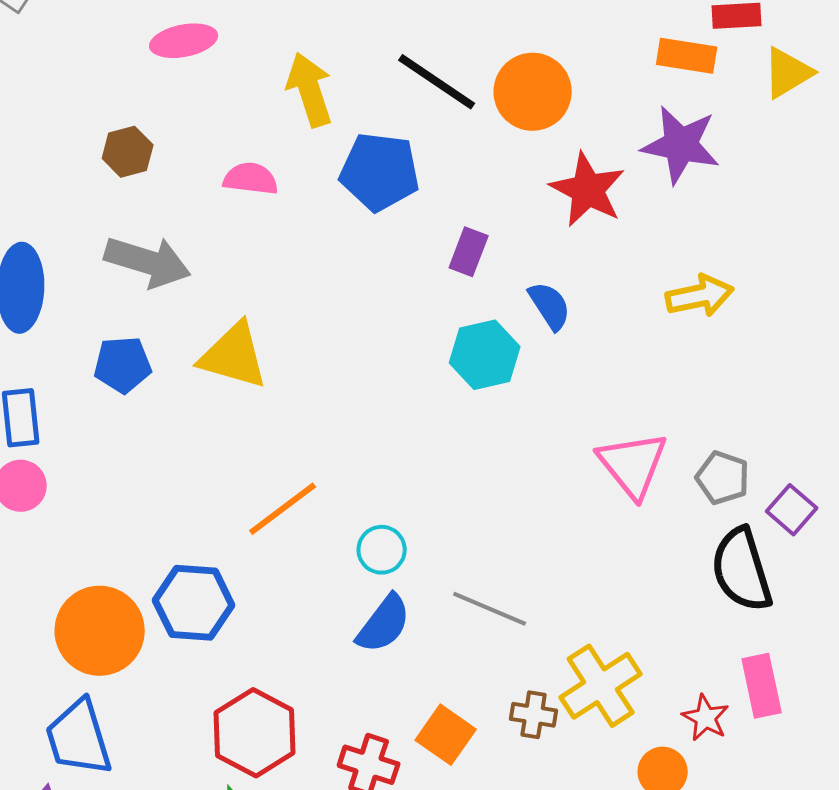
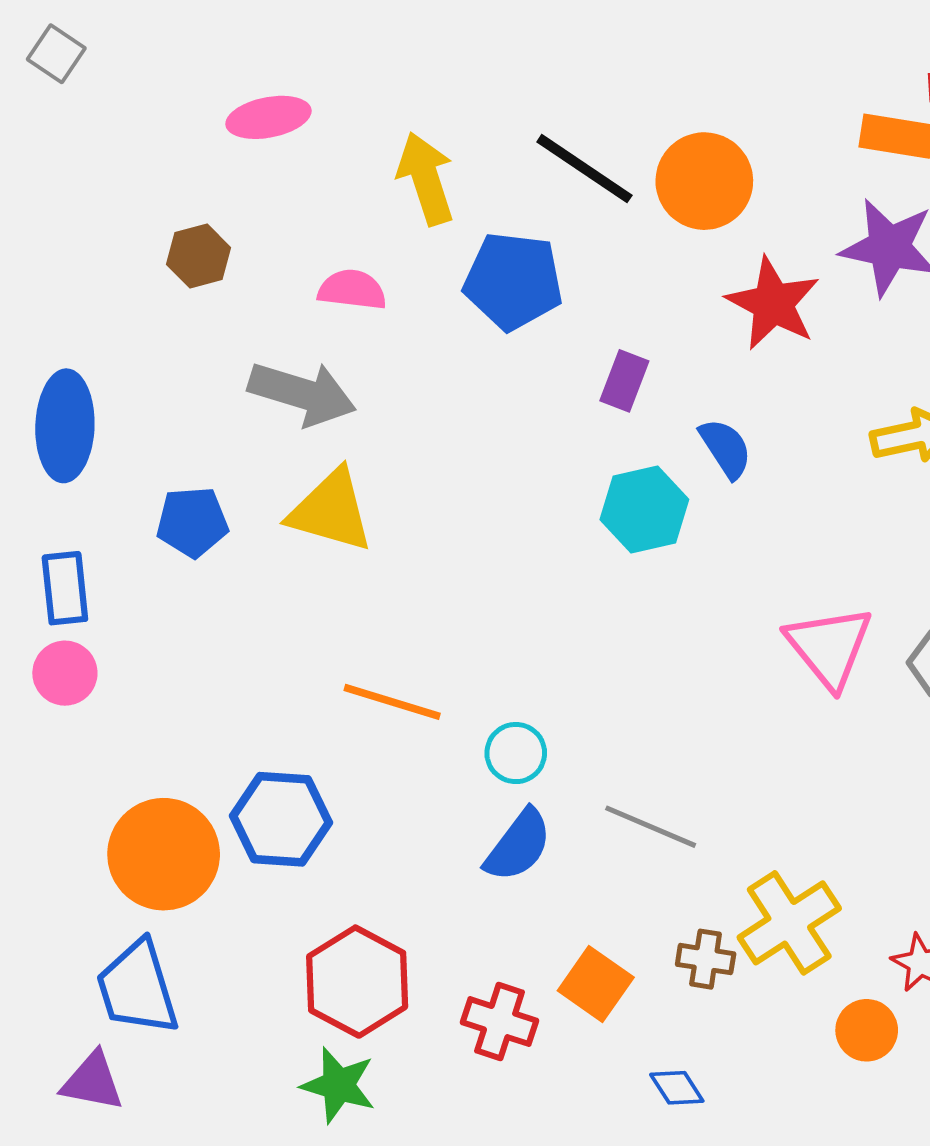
gray arrow: (148, 262) -> (302, 393), moved
orange line: (283, 509) -> (392, 702), turned 54

